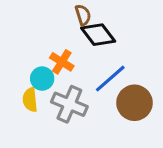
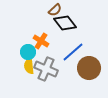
brown semicircle: (83, 15) -> (55, 10), turned 64
yellow semicircle: (30, 100) -> (29, 66), moved

